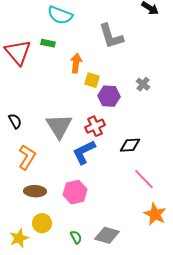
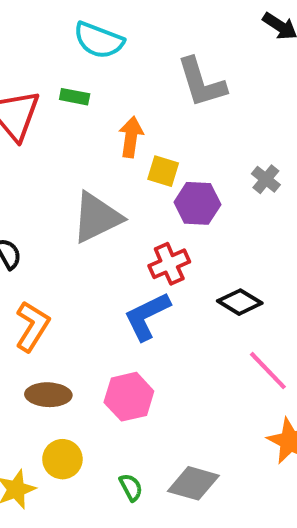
gray triangle: (59, 126) -> (97, 217), moved, turned 36
black diamond: (130, 145) -> (240, 302), turned 35

